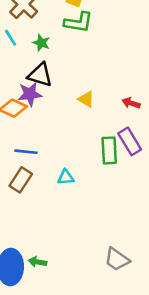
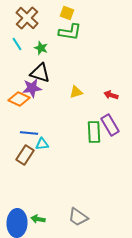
yellow triangle: (86, 99) -> (76, 92), turned -48
cyan triangle: (66, 177) -> (42, 144), moved
gray trapezoid: (117, 259) -> (78, 217), moved

